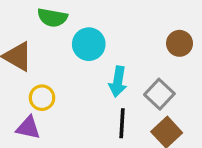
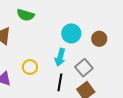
cyan circle: (89, 44) -> (71, 33), moved
yellow circle: (42, 98) -> (30, 67), moved

